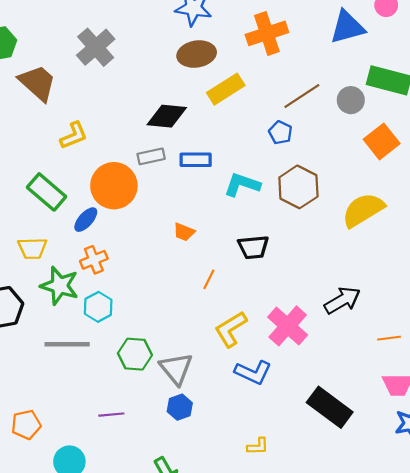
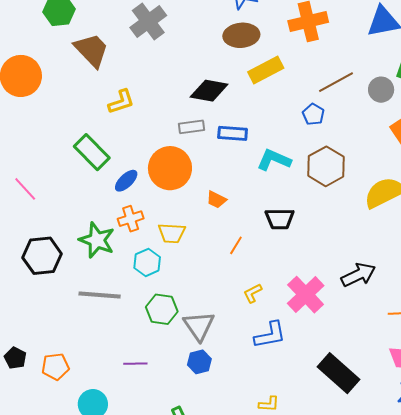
orange circle: (114, 186) -> (170, 168), moved
yellow trapezoid: (32, 248) -> (172, 233), moved
cyan hexagon: (98, 307) -> (147, 262), moved
yellow L-shape: (231, 329) -> (253, 293), size x0.6
blue L-shape: (253, 372) -> (270, 335), turned -40

